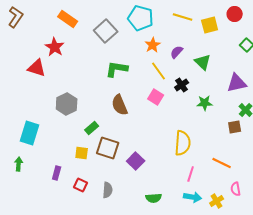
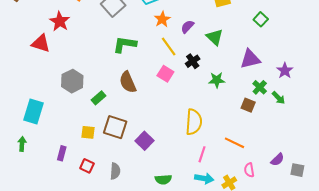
brown square: (235, 127) -> (248, 105), turned 32
green rectangle: (92, 128) -> (98, 98), moved

